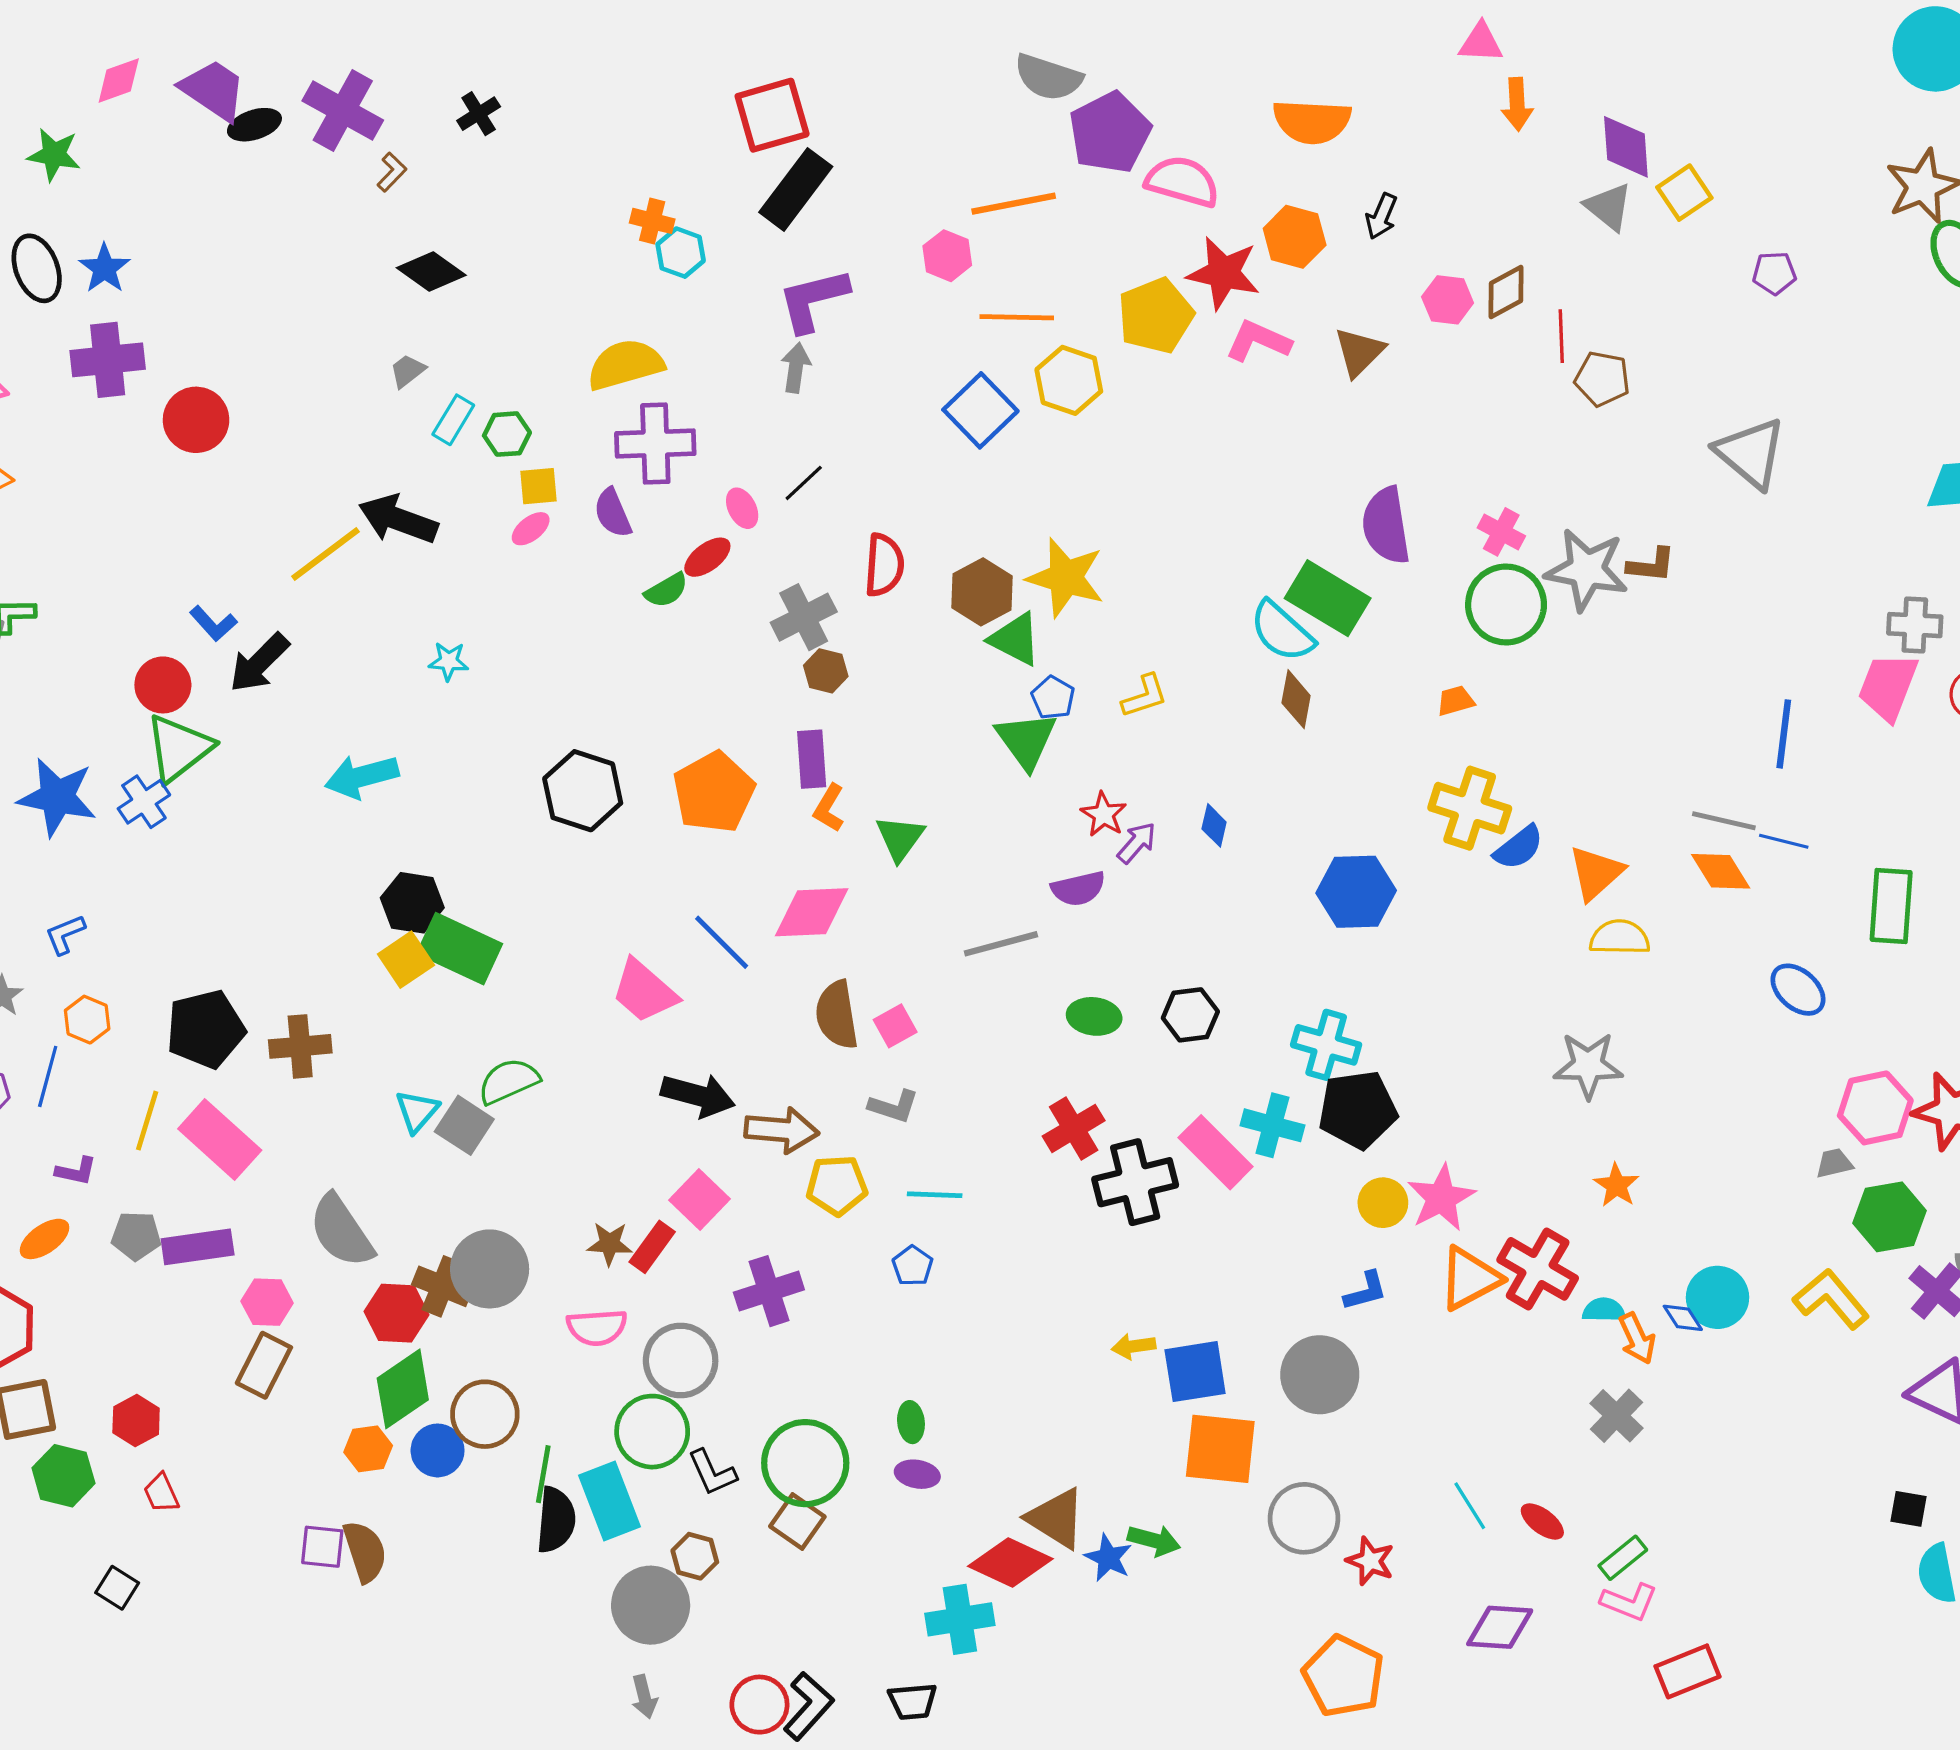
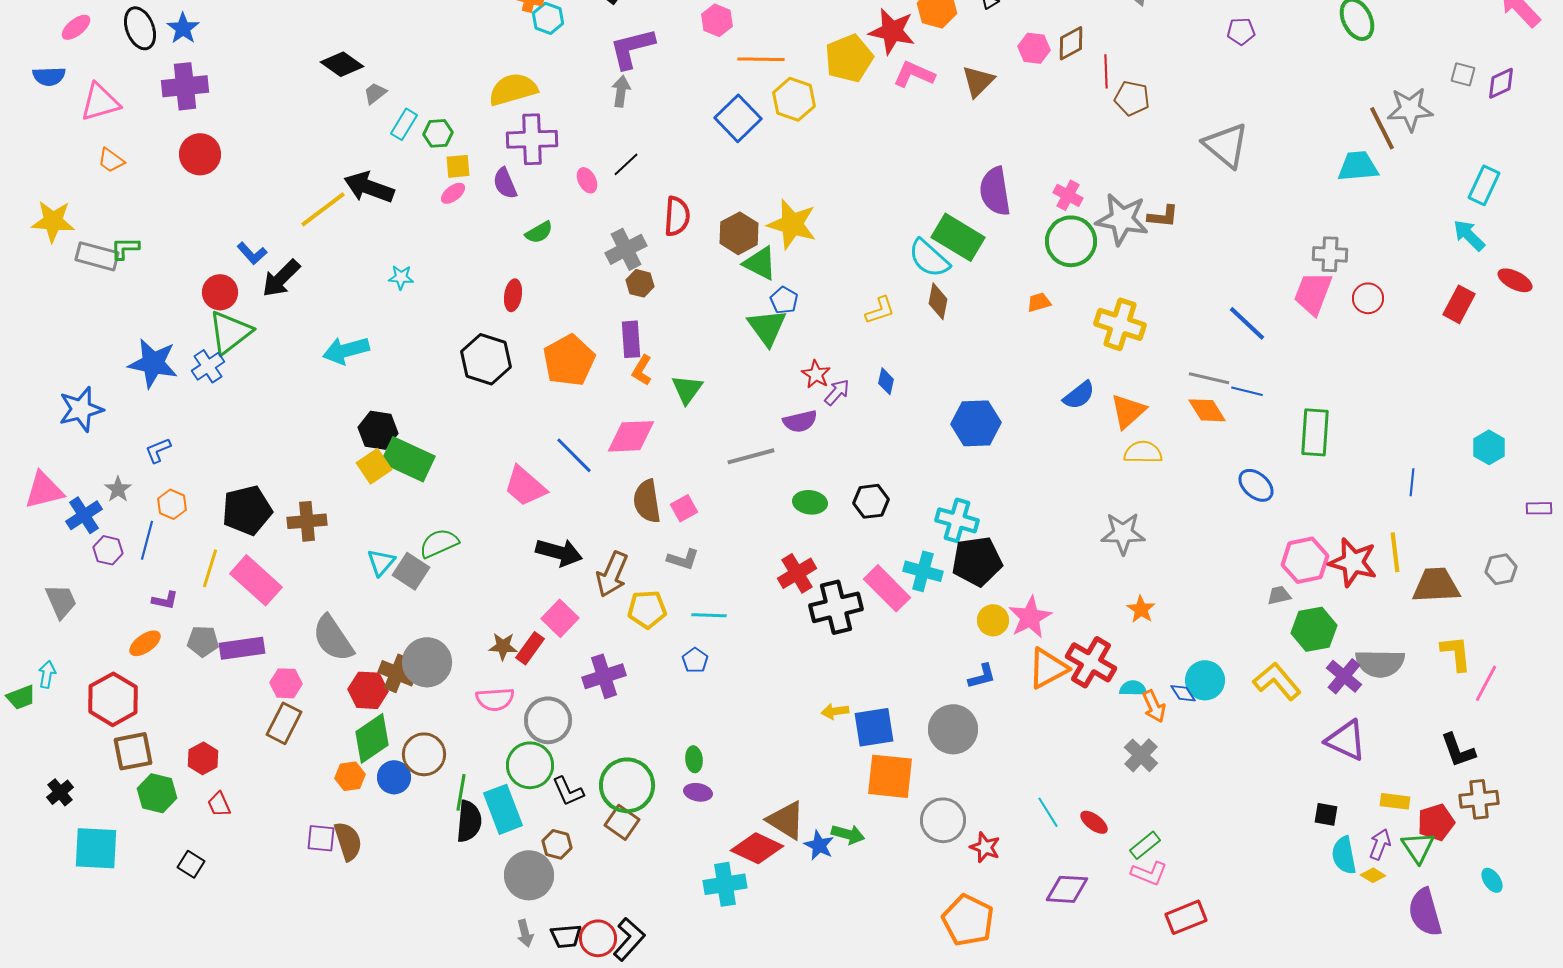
black diamond: (431, 271) -> (342, 64), moved
red circle: (196, 420) -> (200, 154), moved
red ellipse: (707, 557) -> (513, 295), moved, turned -44
yellow L-shape: (1145, 696) -> (880, 310), moved
blue line: (1784, 734) -> (1247, 323), turned -54
yellow cross: (1470, 808) -> (1120, 324), moved
brown arrow: (782, 1130) -> (612, 574), turned 108
black trapezoid: (913, 1701) -> (566, 936), moved

